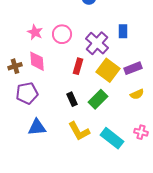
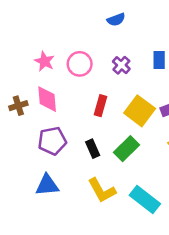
purple cross: (97, 43) -> (121, 65), moved, size x0.6
purple pentagon: (27, 93) -> (52, 141), moved

